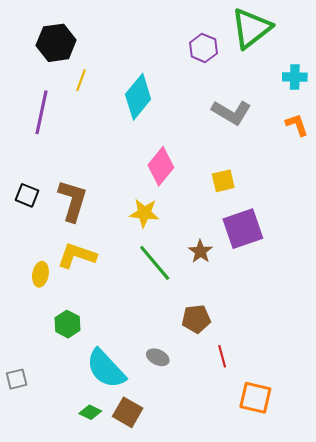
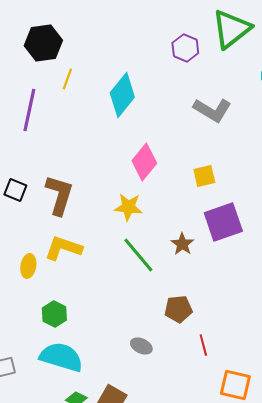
cyan semicircle: (106, 369) -> (61, 357), moved, turned 150

